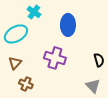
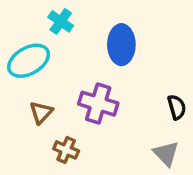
brown triangle: (15, 63) -> (41, 112), moved
brown cross: (26, 84) -> (66, 150), moved

